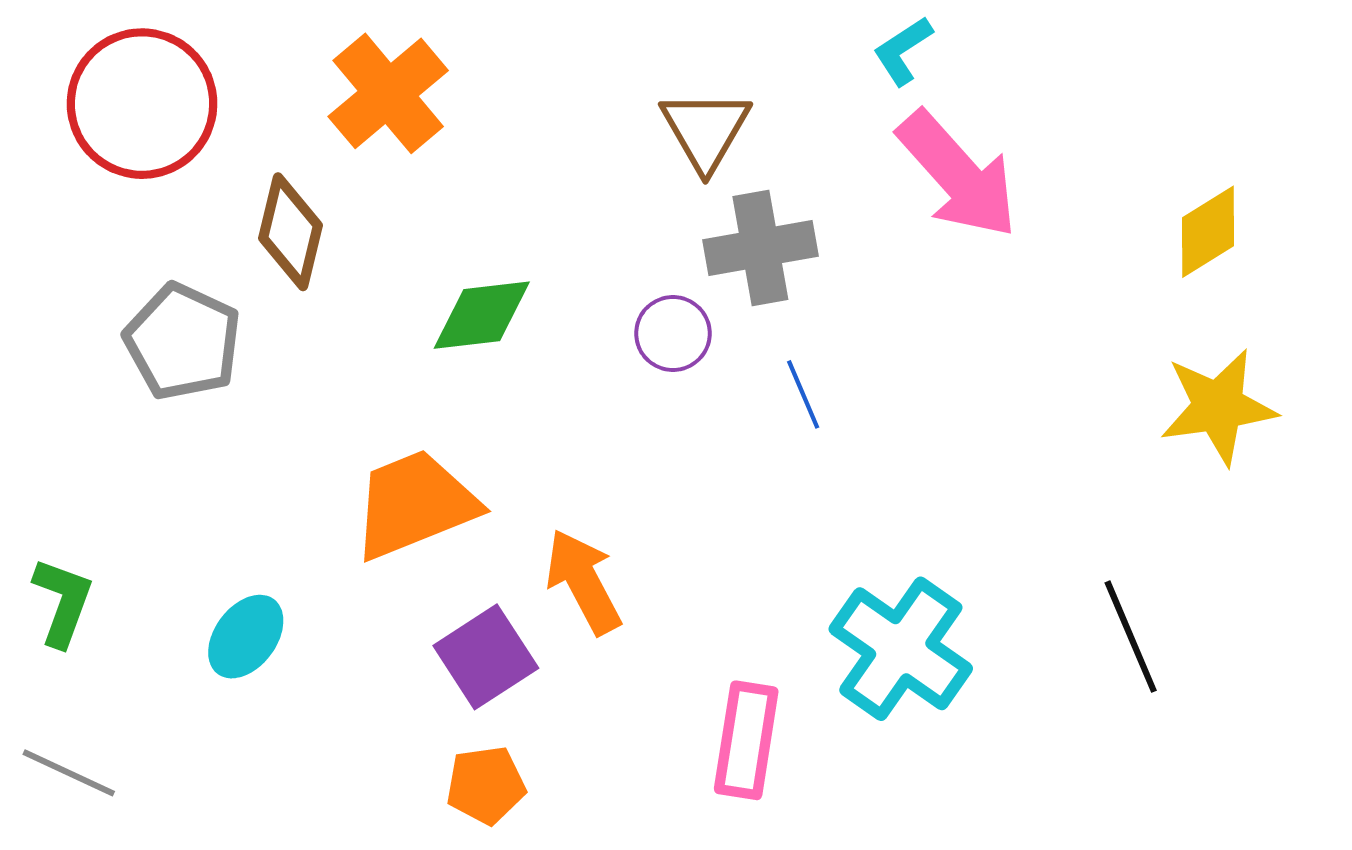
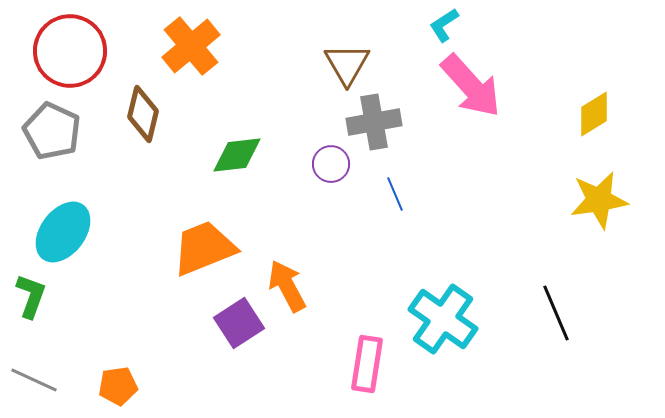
gray pentagon: (183, 342) -> (52, 131), moved
cyan ellipse: (246, 637) -> (63, 232), moved, size x1.5
orange pentagon: (486, 785) -> (118, 386), moved

